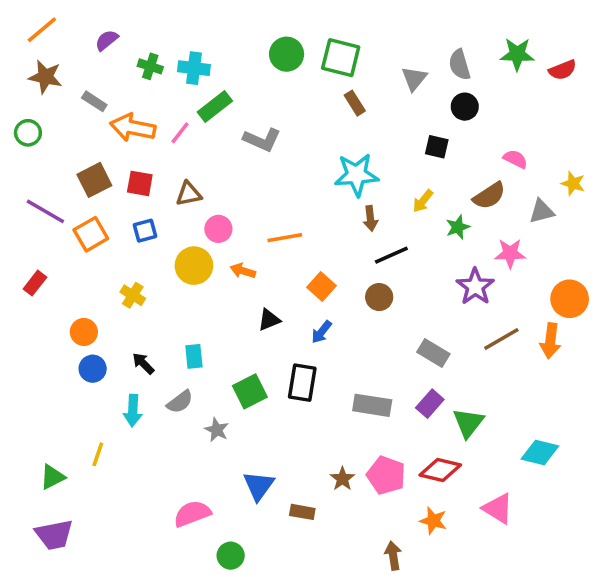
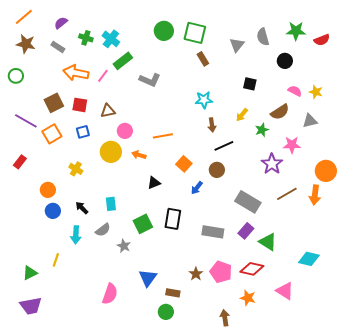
cyan cross: (194, 68) -> (111, 39), turned 30
gray rectangle: (94, 101) -> (58, 47), moved
black circle: (465, 107) -> (285, 61), moved
cyan star: (356, 175) -> (204, 100), size x0.7
yellow star: (573, 183) -> (316, 92), moved
blue arrow: (321, 332) -> (197, 188), moved
gray rectangle: (433, 353) -> (248, 202), size x1.4
green triangle: (468, 423) -> (268, 242), turned -36
pink semicircle: (192, 514) -> (110, 294), turned 130
green circle: (231, 556) -> (166, 312), moved

